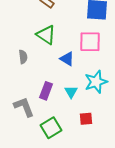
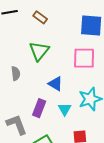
green triangle: (46, 35) -> (39, 51), turned 35
blue triangle: (67, 59) -> (55, 84), moved

